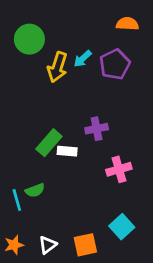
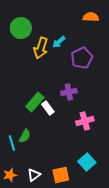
purple pentagon: (115, 64) -> (82, 58), moved
white rectangle: (67, 151) -> (48, 108), turned 48
green semicircle: (35, 190) -> (25, 136), turned -40

